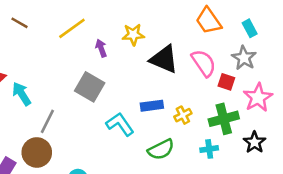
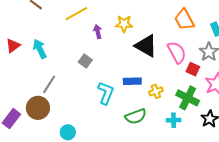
gray square: (90, 87) -> (85, 61), size x0.6
cyan arrow: (22, 94) -> (40, 49), moved
green cross: (224, 119) -> (188, 98), turned 35
cyan L-shape: (120, 124) -> (106, 93), turned 50

